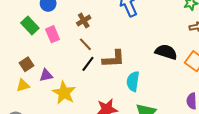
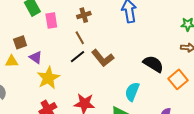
brown L-shape: (114, 59) -> (103, 58), turned 40
purple triangle: (46, 75) -> (36, 57), turned 32
cyan semicircle: (133, 81) -> (132, 92), moved

